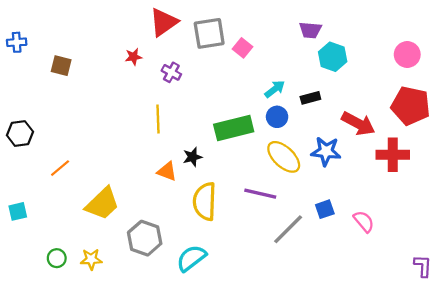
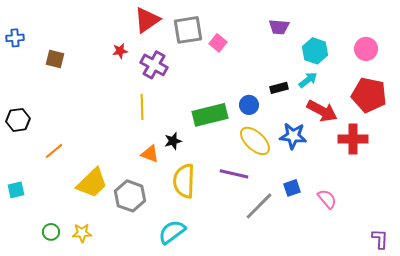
cyan hexagon: (333, 57) -> (315, 51), moved
purple cross: (171, 72) -> (154, 65), size x1.5
cyan arrow: (275, 89) -> (308, 80), moved
gray hexagon: (145, 238) -> (130, 196), moved

